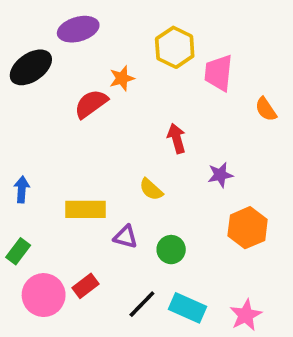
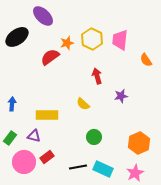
purple ellipse: (78, 29) -> (43, 16), turned 60
yellow hexagon: (175, 47) -> (92, 39), moved
orange hexagon: (248, 228) -> (139, 143), moved
purple triangle: (126, 237) -> (34, 136), moved
black line: (142, 304) -> (78, 167), turned 36

